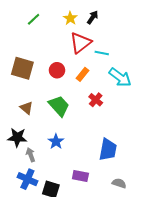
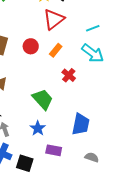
cyan line: (102, 53) -> (93, 28), moved, turned -32
green trapezoid: (59, 106) -> (43, 99), moved
blue star: (56, 141) -> (38, 128), moved

